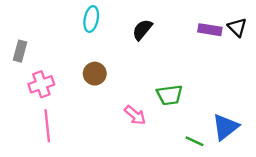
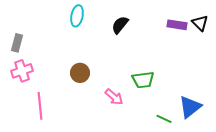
brown circle: (95, 74) -> (80, 73), moved
pink cross: (41, 84) -> (22, 71), moved

